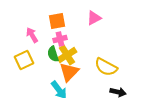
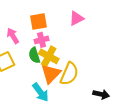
yellow cross: (67, 55) -> (49, 56), turned -30
yellow semicircle: (106, 67) -> (69, 74), moved, turned -95

